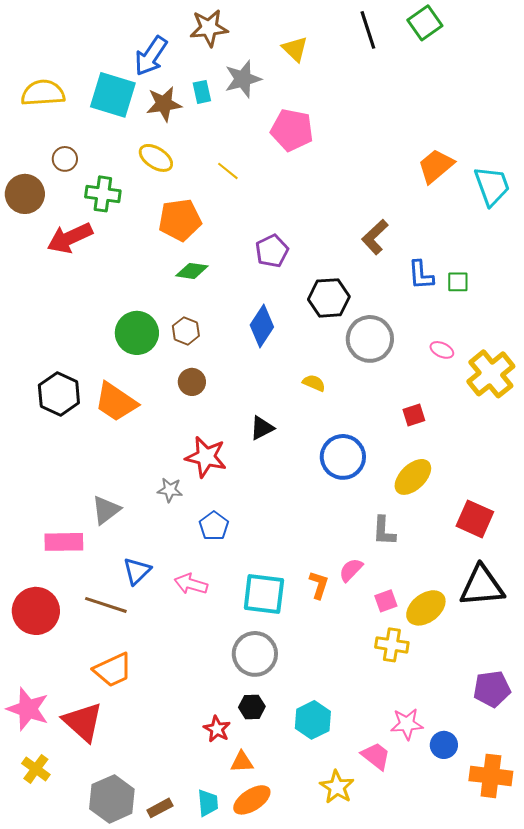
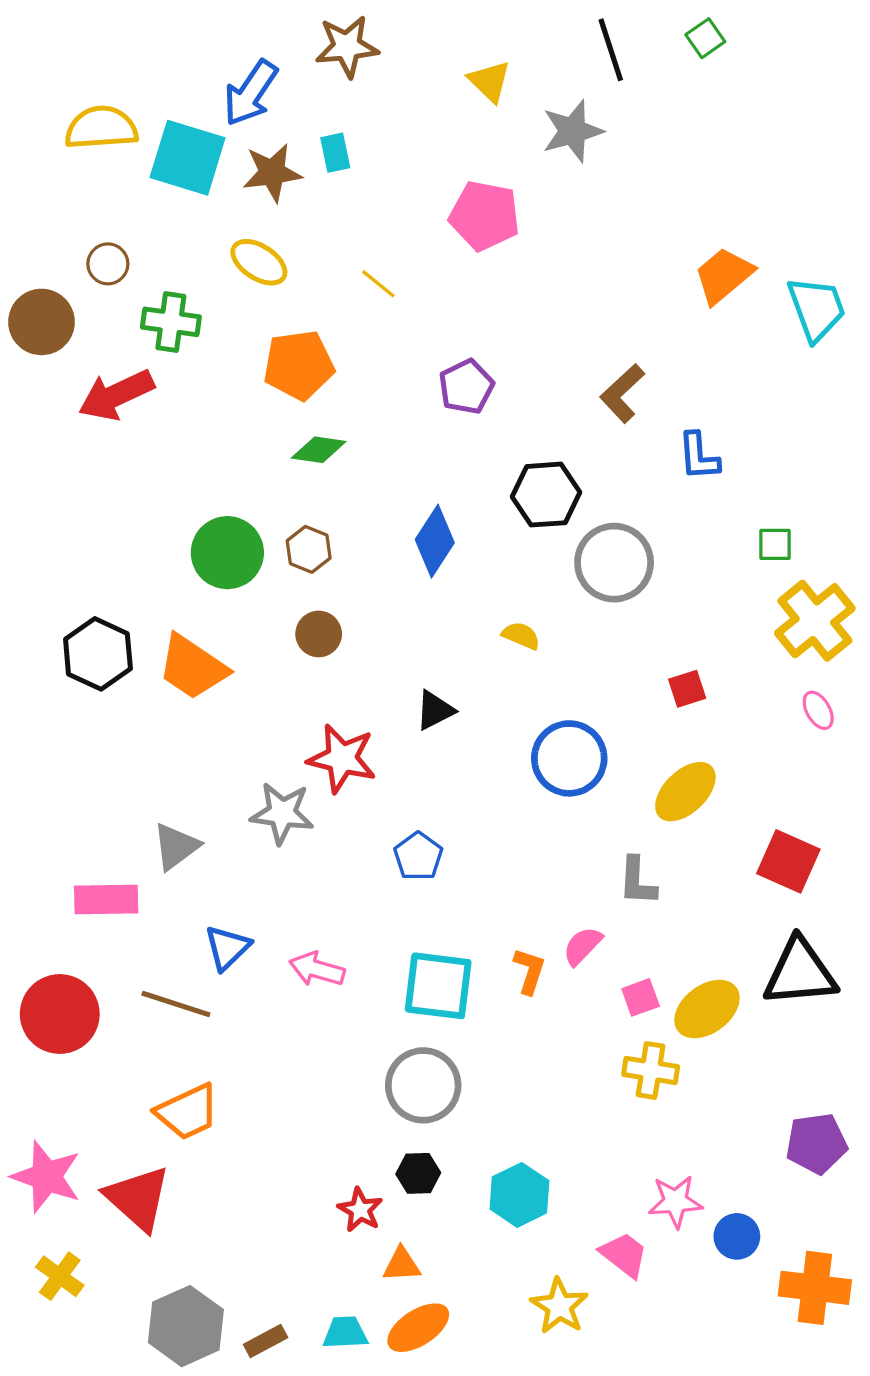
green square: (425, 23) -> (705, 38), size x0.7
gray star: (243, 79) -> (573, 131), moved
yellow semicircle: (43, 93) -> (101, 128), moved
purple pentagon: (272, 251) -> (466, 387), moved
green square: (458, 282) -> (775, 544), moved
pink ellipse: (442, 350) -> (818, 710), moved, turned 35
gray star: (170, 490) -> (282, 813), size x1.5
blue pentagon: (214, 526) -> (418, 856), moved
cyan trapezoid: (208, 803) -> (345, 1333), turned -88

